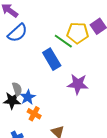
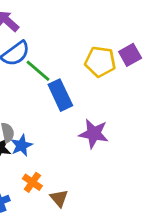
green line: (63, 41) -> (38, 71), moved
orange cross: (34, 114) -> (32, 182), moved

